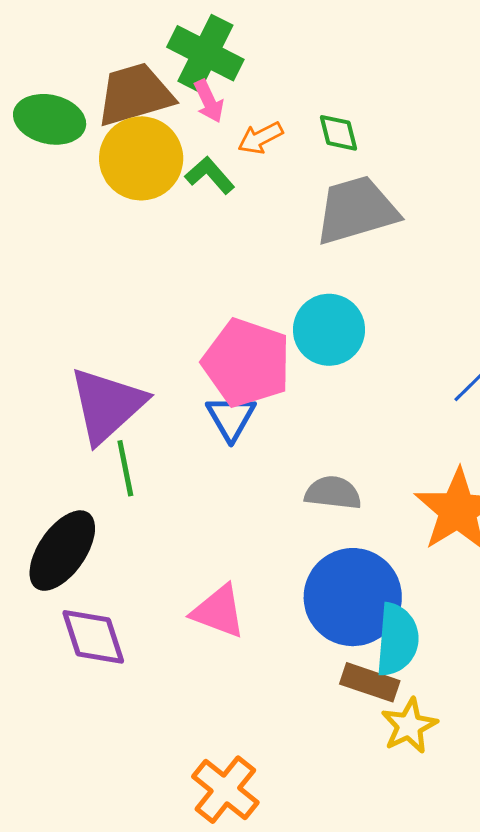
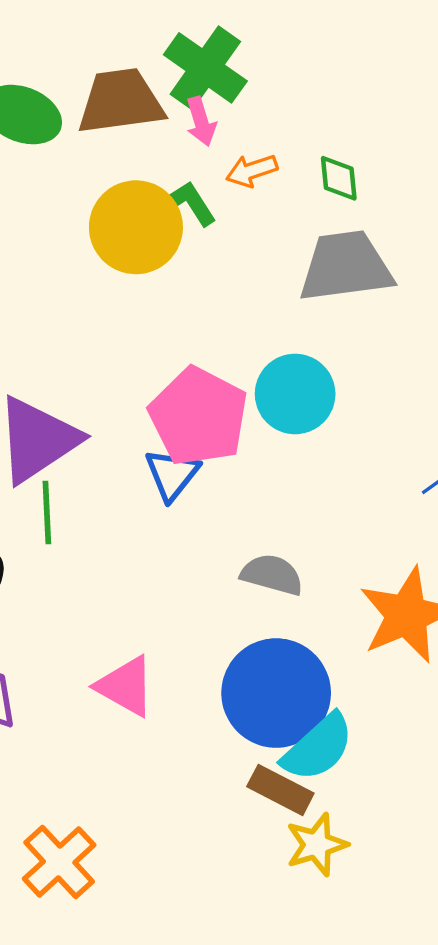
yellow circle: (141, 158) -> (136, 227), moved
cyan semicircle: (397, 640) -> (318, 748), turned 34
orange cross: (225, 790) -> (59, 862), moved

